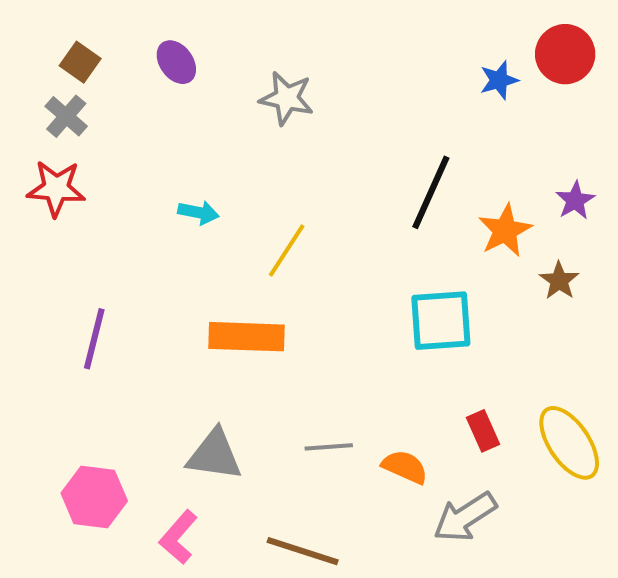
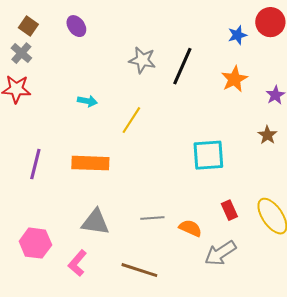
gray star: (287, 98) -> (142, 60), moved
black line: (431, 192) -> (182, 66), moved
orange star: (505, 230) -> (234, 79), moved
orange rectangle: (246, 337) -> (90, 163), moved

